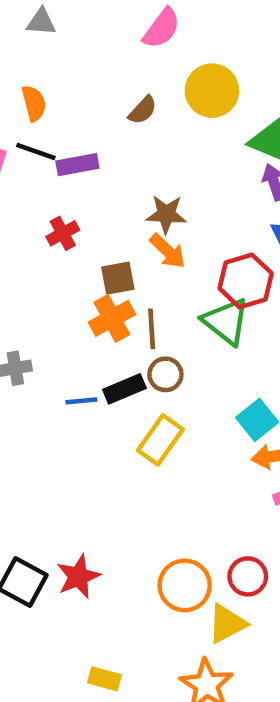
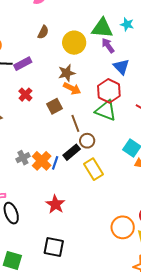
yellow circle: (212, 91) -> (74, 43), moved
orange cross: (112, 318) -> (42, 161), moved
blue line: (81, 401) -> (55, 163), turned -48
yellow rectangle: (160, 440) -> (94, 169), turned -50
red star: (78, 577) -> (55, 204), moved

